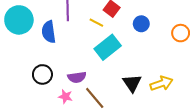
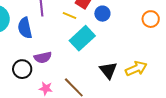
blue circle: (141, 24) -> (102, 14), moved
purple semicircle: (77, 77) -> (43, 57), moved

